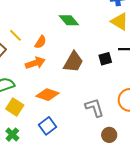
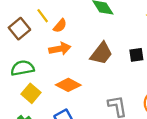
orange semicircle: (40, 42) -> (60, 26), moved

